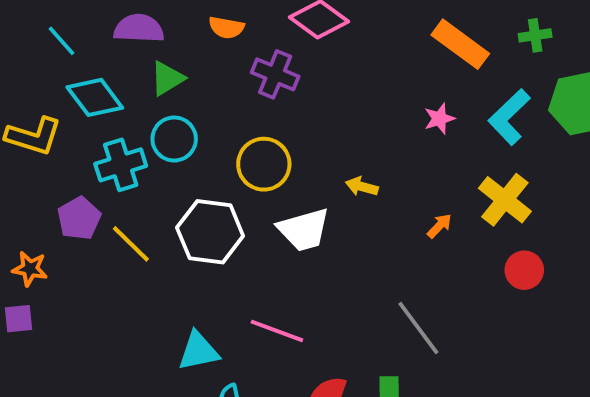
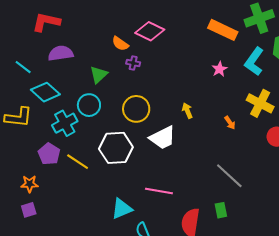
orange semicircle: (226, 28) -> (120, 44), moved, turned 36
green cross: (535, 35) -> (259, 18), size x1.8
purple cross: (275, 74) -> (133, 63), size x0.6
green triangle: (167, 78) -> (99, 75), moved
yellow arrow: (362, 187) -> (187, 111), turned 63
orange arrow: (439, 226) -> (230, 123), turned 112

